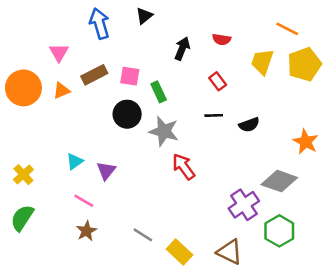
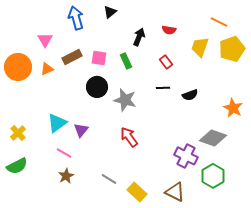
green rectangle: (159, 92) -> (126, 61), moved
cyan triangle: (75, 161) -> (57, 123), size x1.5
red arrow: (184, 167) -> (129, 137), moved
purple cross: (244, 205) -> (186, 156), turned -30
green semicircle: (22, 218) -> (17, 166), turned -150

